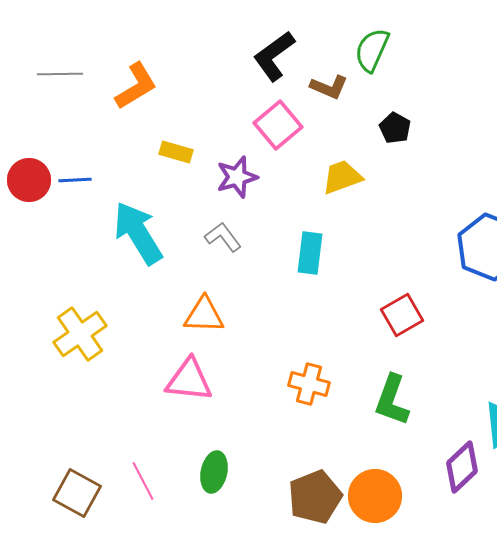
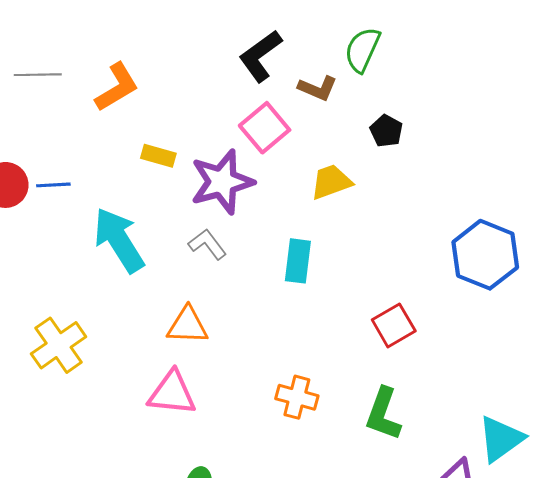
purple star: (237, 177) -> (222, 182), size x1.5

